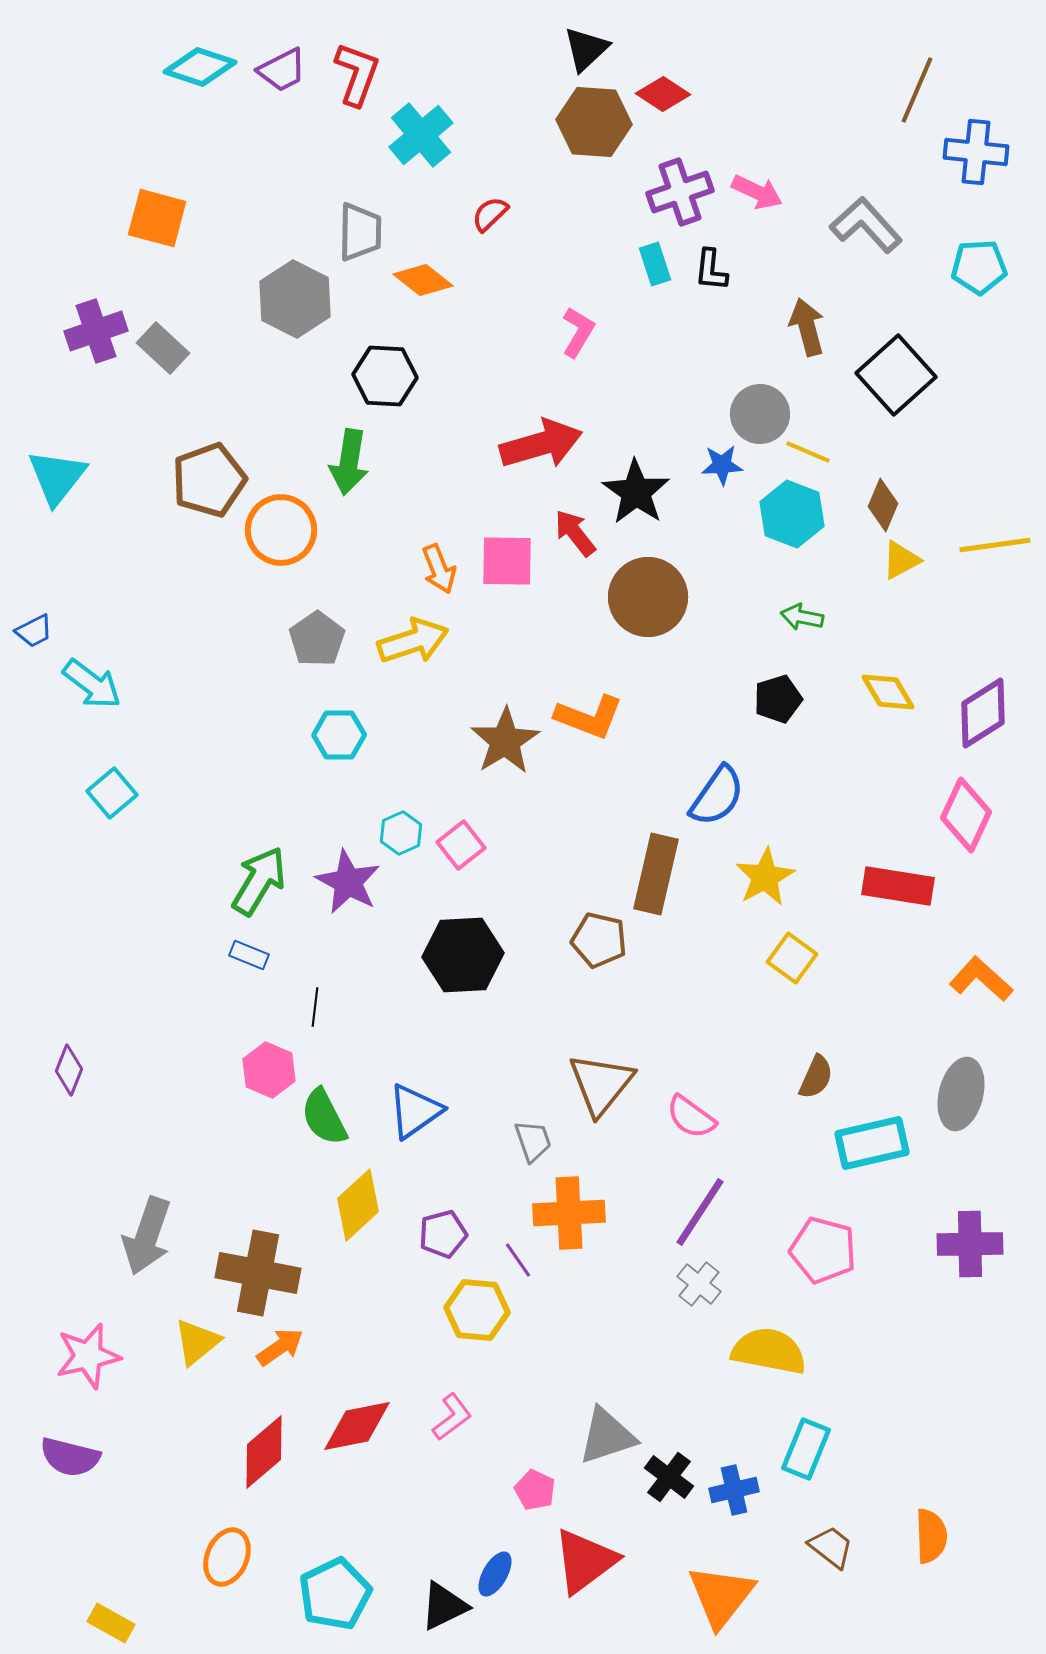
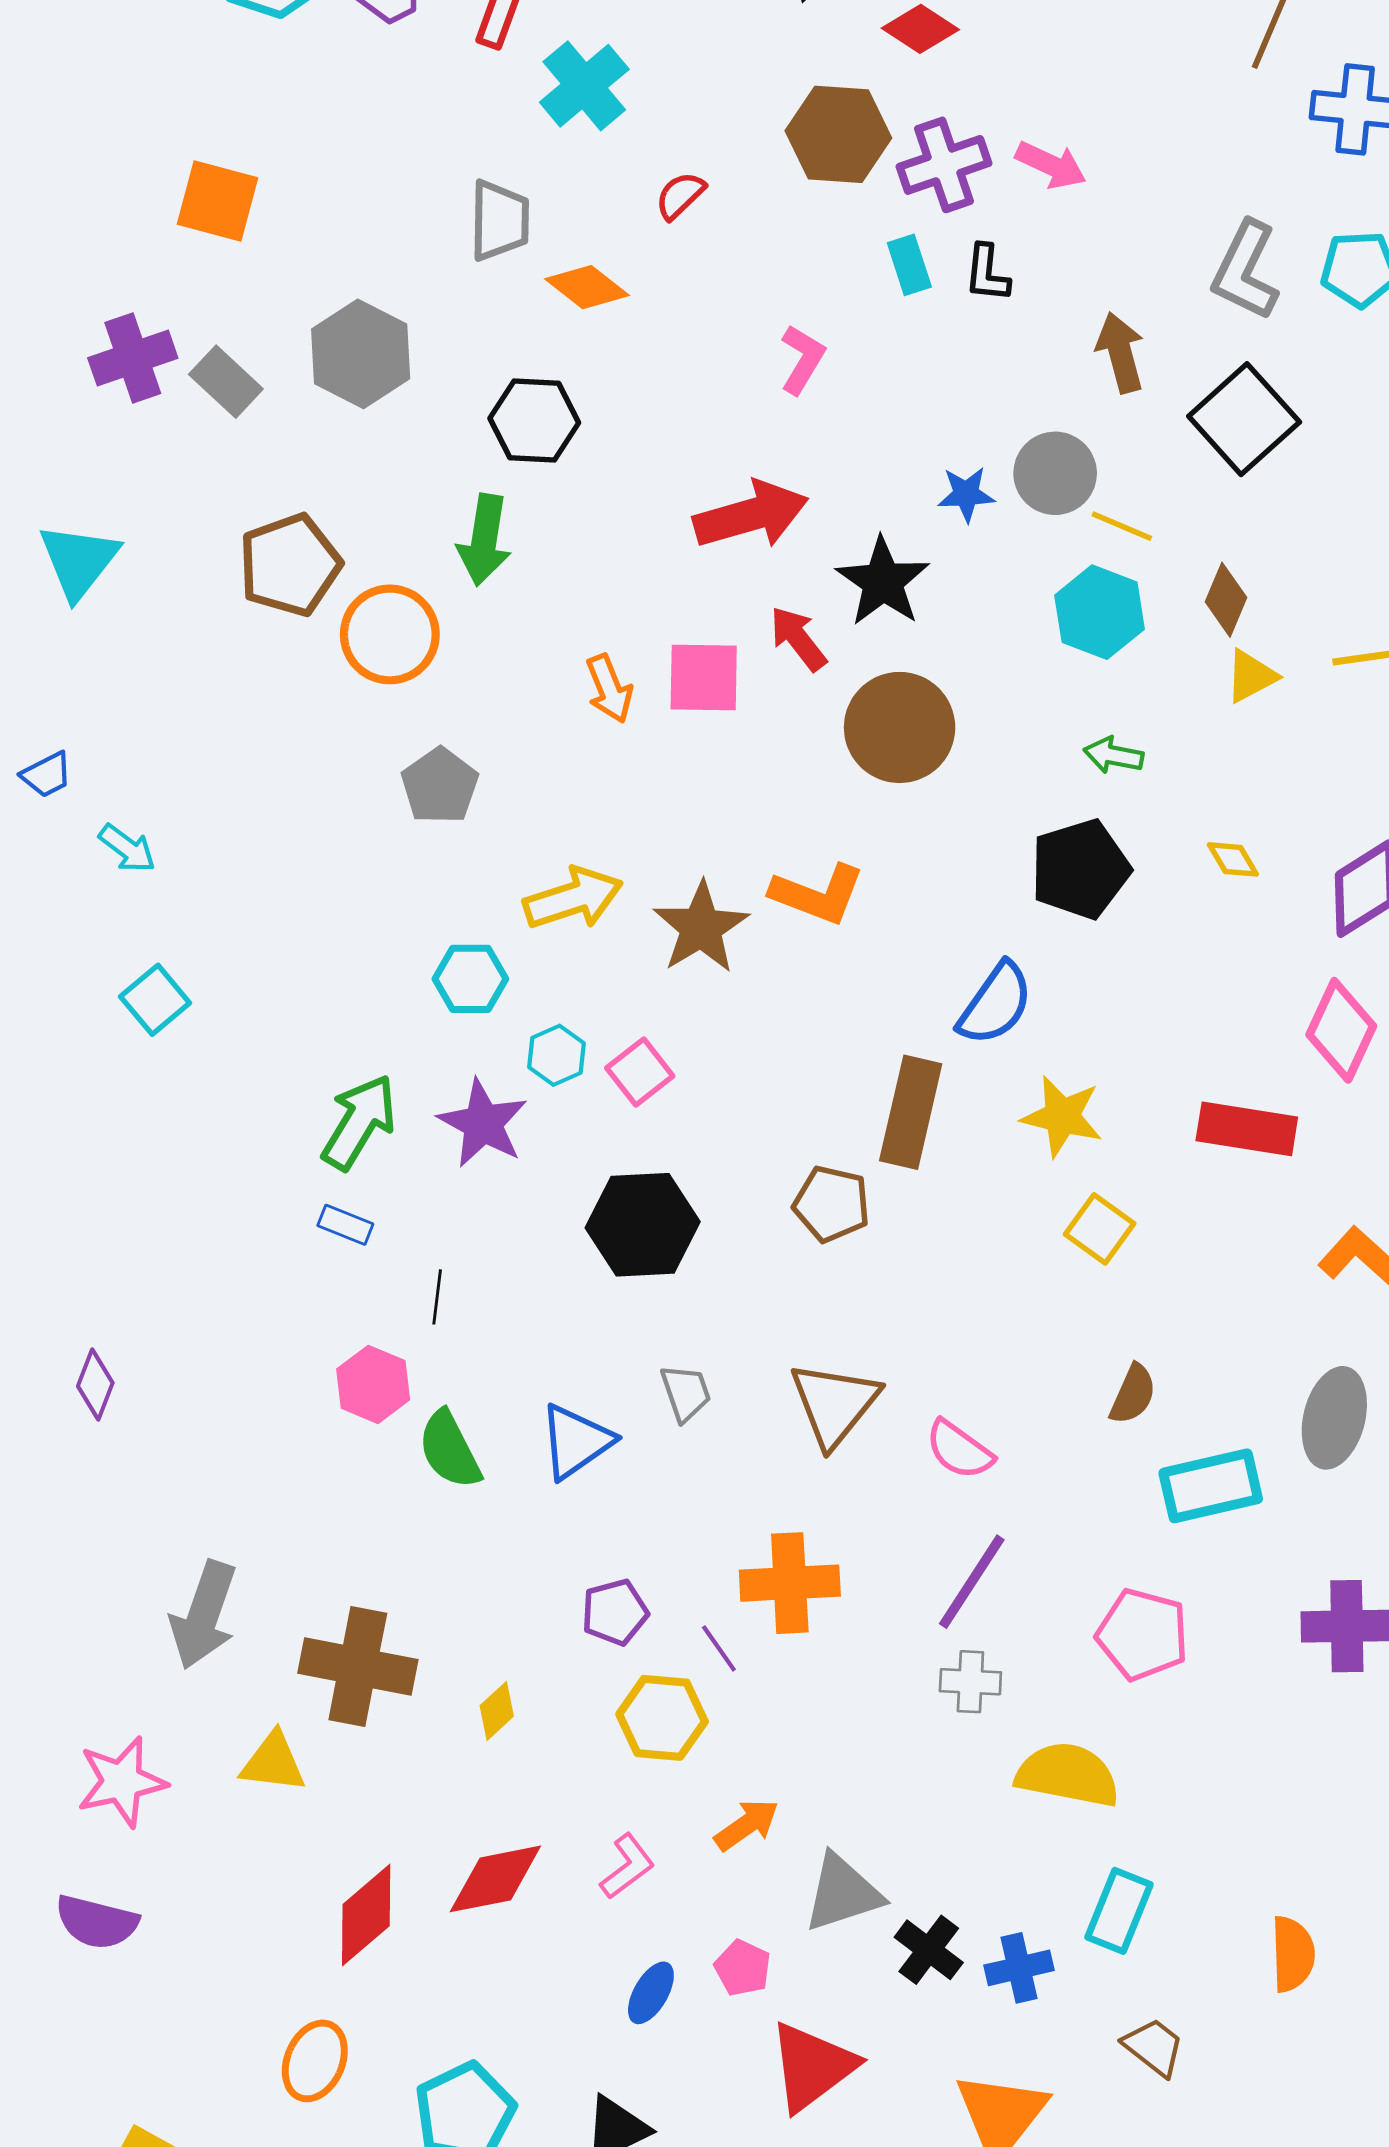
brown hexagon: (594, 122) -> (838, 134), moved
gray L-shape: (866, 225) -> (1245, 271), moved, turned -112
gray hexagon: (295, 299) -> (361, 354), moved
blue star: (722, 465) -> (966, 494), moved
yellow arrow: (413, 641) -> (573, 898), moved
cyan arrow: (92, 684) -> (127, 848), size x0.7
yellow diamond: (888, 692) -> (1233, 859), size x0.7
black pentagon: (778, 699) -> (1080, 869), size x1.5
cyan hexagon: (339, 735) -> (470, 979), moved
yellow star: (765, 877) -> (1062, 1116), turned -30
gray trapezoid: (533, 1141) -> (686, 1393), moved
yellow diamond: (358, 1205) -> (497, 1711), moved, size x0.6
gray cross: (699, 1284) -> (970, 1682), turned -36
yellow triangle: (197, 1342) -> (273, 1762), turned 46
orange arrow: (280, 1347) -> (747, 1825), moved
orange semicircle: (931, 1536) -> (1293, 1954), moved
blue ellipse: (495, 1574) -> (651, 1993), moved

